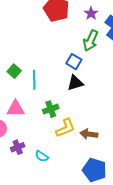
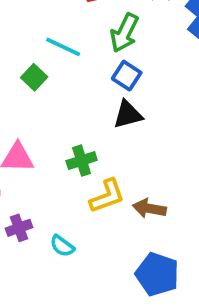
green arrow: (91, 41) -> (124, 33), moved
green square: (14, 71) -> (34, 77), moved
cyan line: (34, 80) -> (63, 47), moved, turned -66

